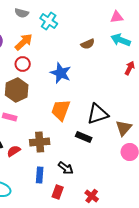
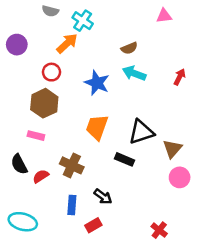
cyan arrow: (121, 40) -> (134, 73), moved
orange arrow: (24, 42) -> (67, 43), moved
brown cross: (40, 142) -> (72, 165), turned 30
red rectangle: (58, 192) -> (93, 225), turned 40
red cross: (92, 196) -> (159, 230), moved

